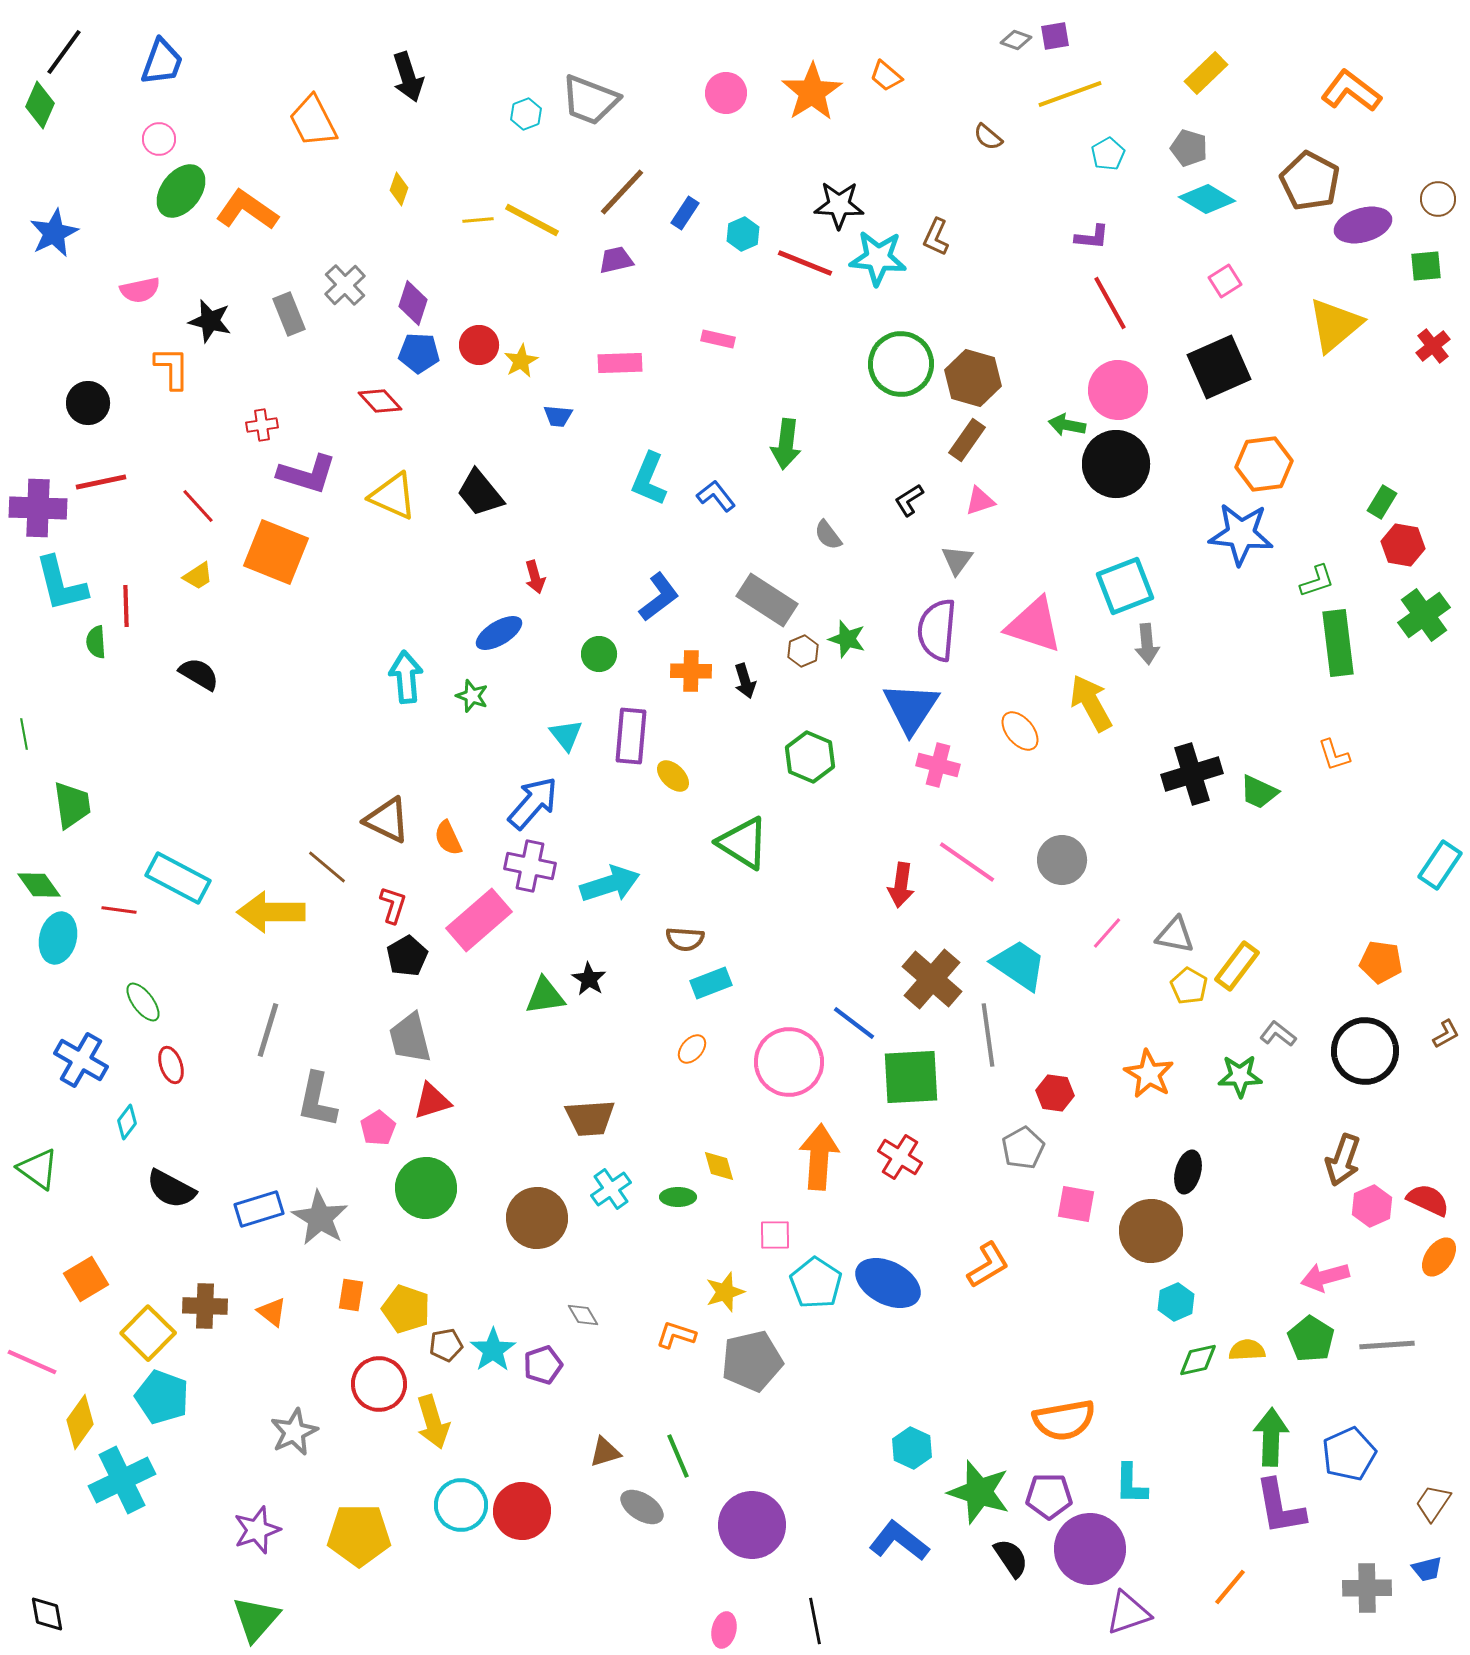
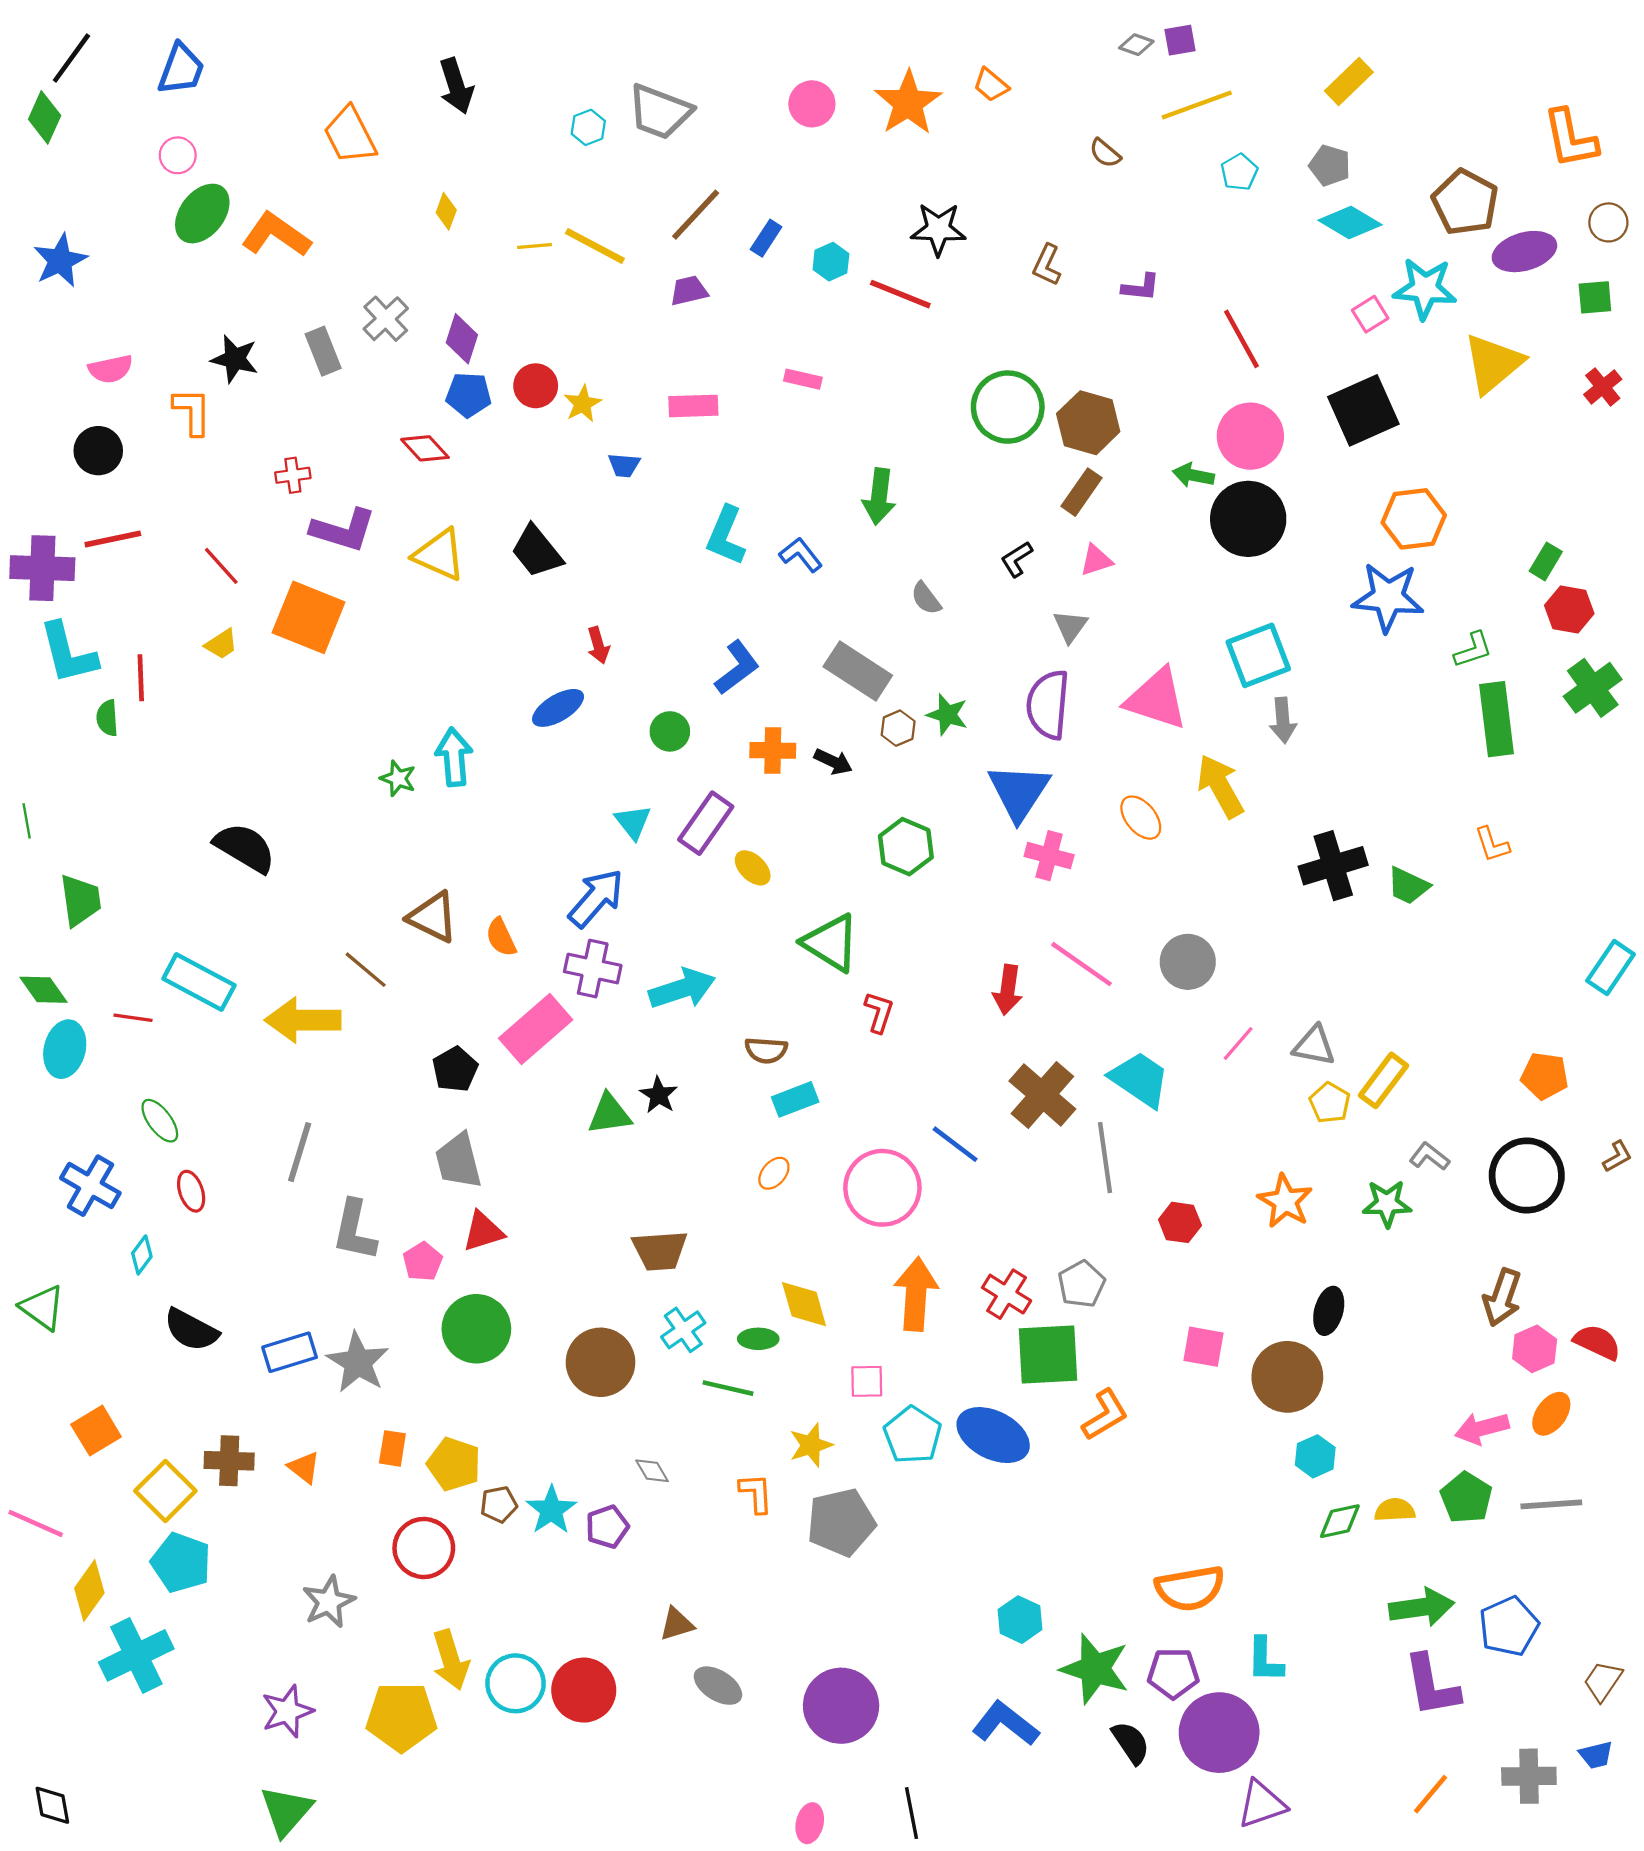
orange L-shape: (1351, 91) -> (1570, 139), moved, turned -138
purple L-shape: (1092, 237) -> (1141, 287), moved
cyan star: (878, 258) -> (1425, 288), moved
pink semicircle: (140, 290) -> (111, 369), moved
black semicircle: (199, 674) -> (245, 848), moved, size x1.4
black arrow: (745, 681) -> (833, 762), turned -48
green star: (472, 696) -> (398, 778), moved
purple rectangle: (631, 736) -> (706, 823), turned 30
red L-shape: (393, 905) -> (879, 1012), moved
green square: (911, 1077) -> (1048, 1354), moved
gray pentagon: (1023, 1148) -> (1082, 1284), moved
yellow diamond: (719, 1166) -> (804, 1304), size x1.4
orange ellipse: (1439, 1257) -> (1551, 1414), moved
orange L-shape: (676, 1335) -> (756, 1493), turned 69
yellow arrow: (433, 1422) -> (451, 1660), moved
green arrow: (1271, 1437) -> (1422, 1607), turned 80
green line: (678, 1456) -> (728, 1388), moved, turned -54
orange line: (1230, 1587) -> (1431, 1794), moved

